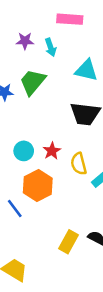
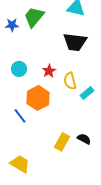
cyan circle: (24, 151) -> (19, 69), moved

